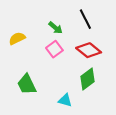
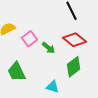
green arrow: (55, 28) -> (49, 48), moved
pink square: (54, 49) -> (30, 39), moved

